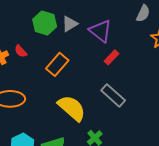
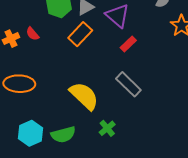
orange rectangle: (57, 64) -> (80, 34), moved

